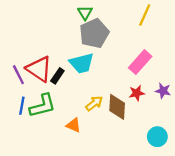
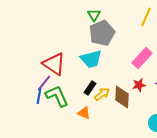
purple line: (18, 75) -> (44, 83), moved, turned 66
black rectangle: (57, 76) -> (90, 88), moved
green L-shape: (43, 106) -> (57, 96), turned -100

